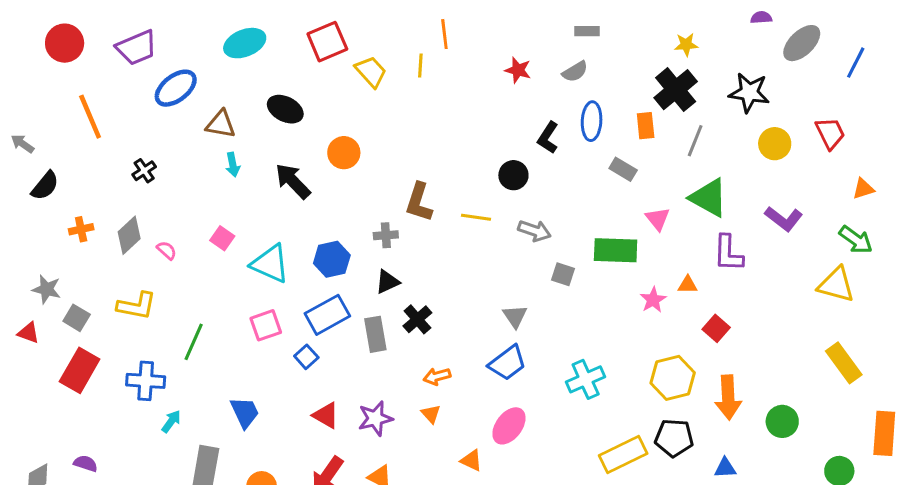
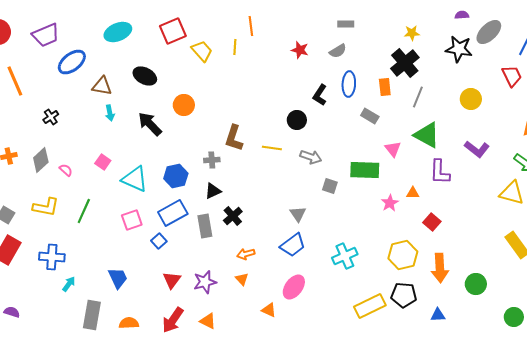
black star: (749, 93) -> (459, 49), moved
red trapezoid: (830, 133) -> (512, 76), moved
green line: (194, 342) -> (84, 211), moved
red triangle: (326, 415) -> (172, 280), turned 36

